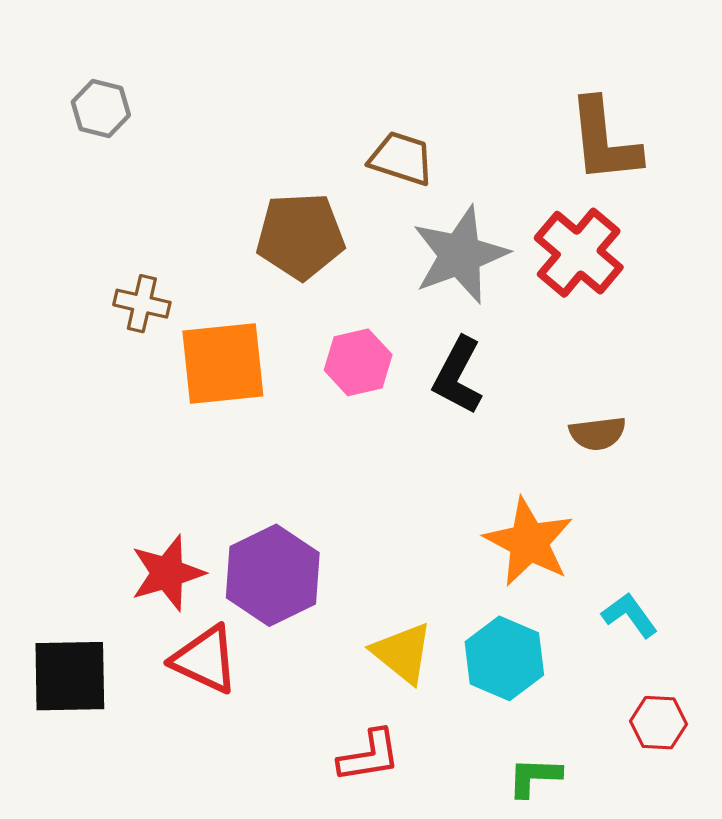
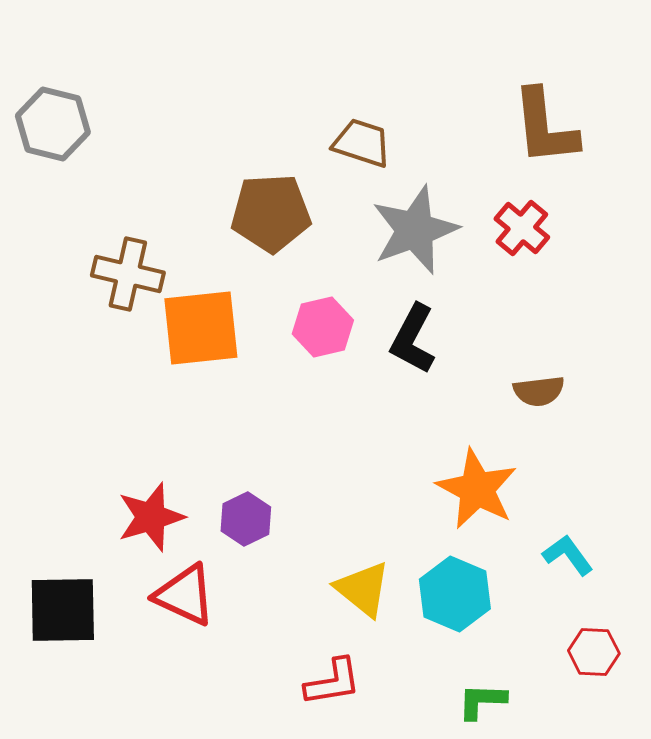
gray hexagon: (101, 109) -> (53, 124), moved, size x1.4
red cross: (579, 253) -> (522, 228), size x0.7
brown cross: (142, 304) -> (128, 274), size x1.4
purple hexagon: (273, 575) -> (246, 519), size x0.6

